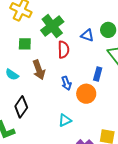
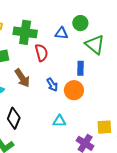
green cross: (52, 26) -> (25, 32), turned -30
cyan triangle: (65, 120) -> (59, 121), turned 40

